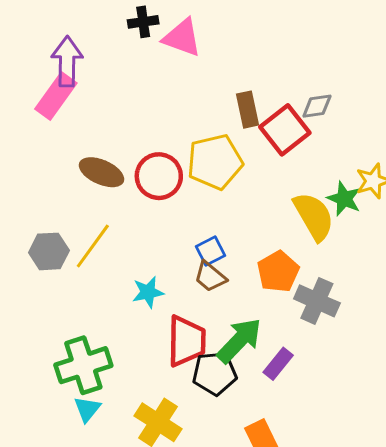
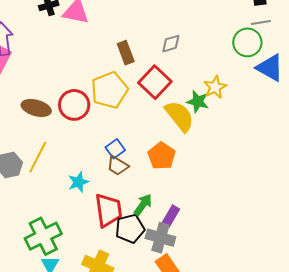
red square: (285, 130) -> (155, 82), moved
gray cross: (317, 301) -> (160, 238), moved
green arrow: (239, 340) -> (143, 205), size x0.7

